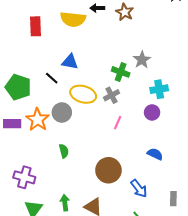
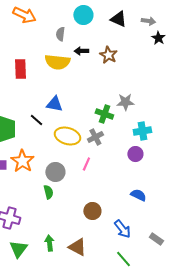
gray star: (142, 60) -> (125, 102), turned 30
gray circle: (62, 112) -> (55, 172), moved
pink line: (118, 123) -> (86, 164), moved
brown circle: (108, 170) -> (92, 211), size x0.7
gray rectangle: (173, 199) -> (156, 239), turned -56

